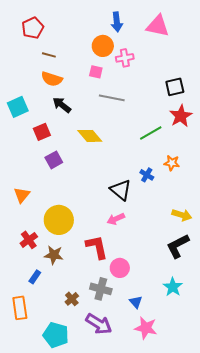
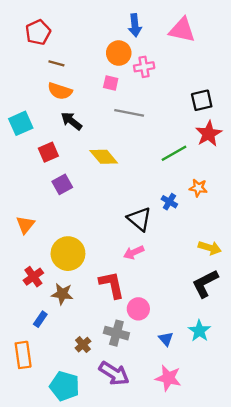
blue triangle: (136, 302) -> (166, 339), moved

